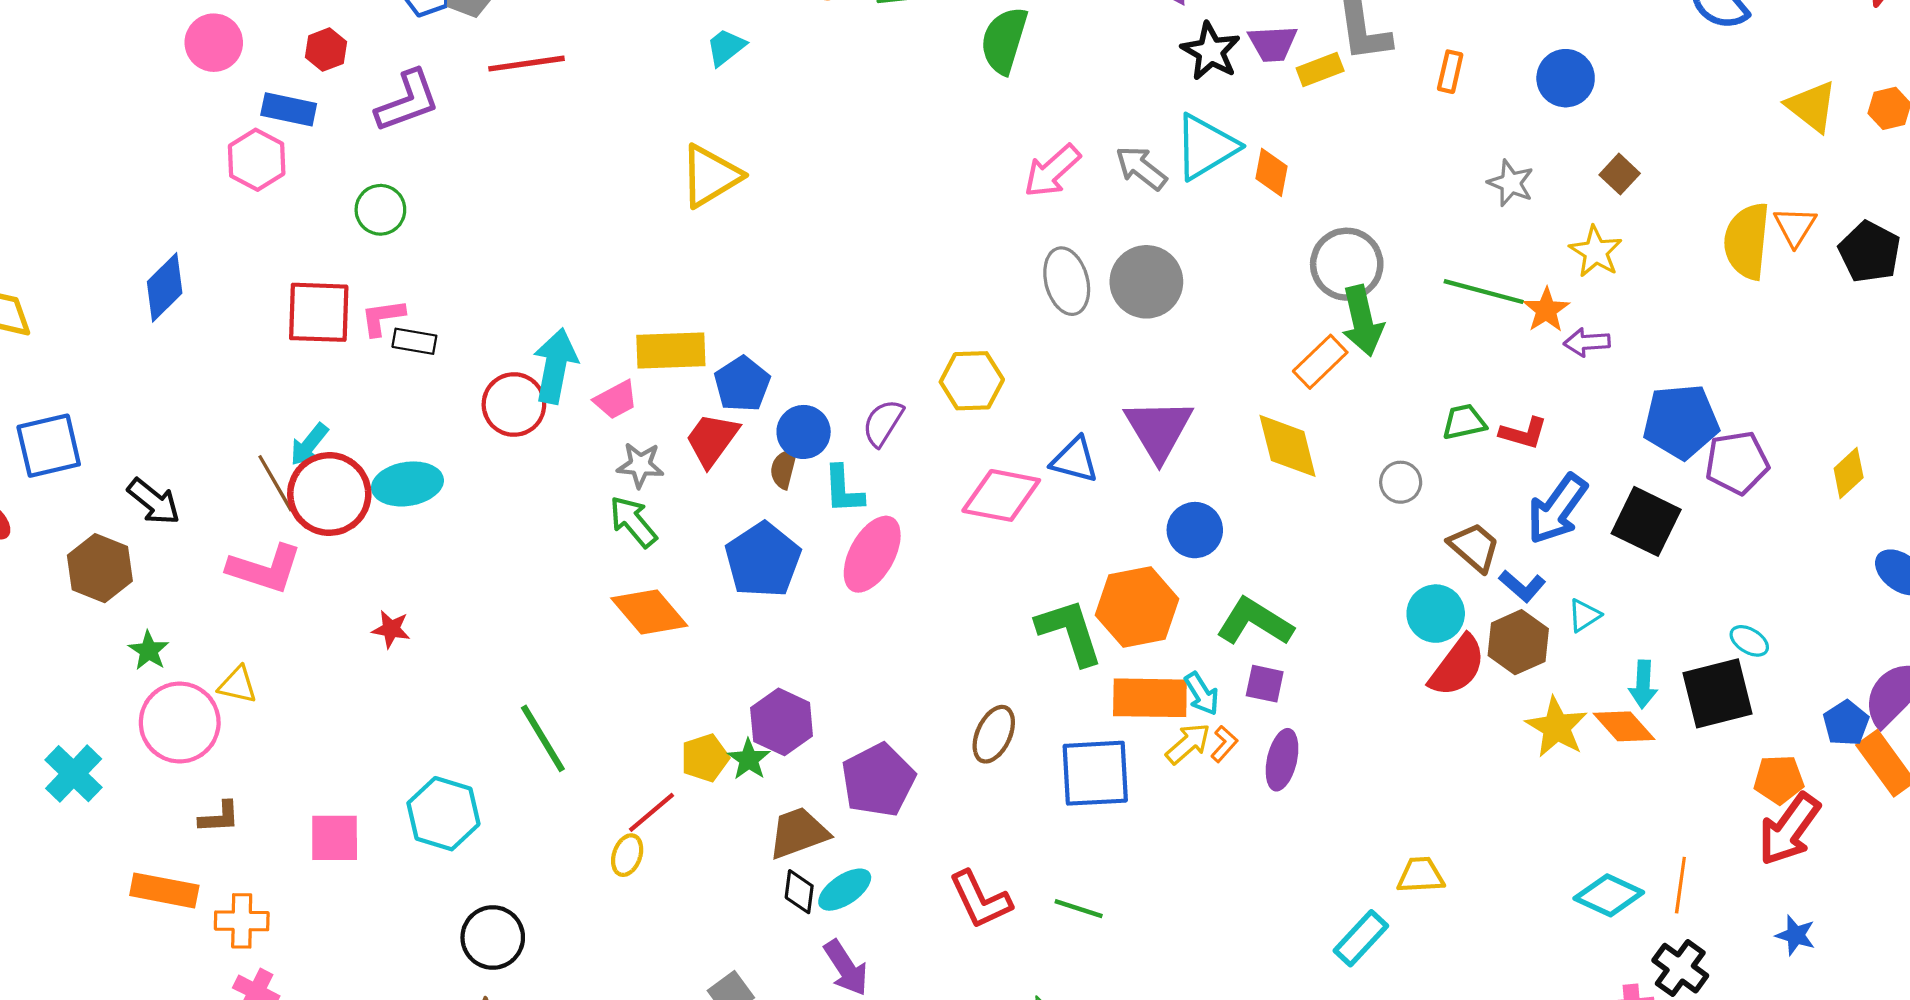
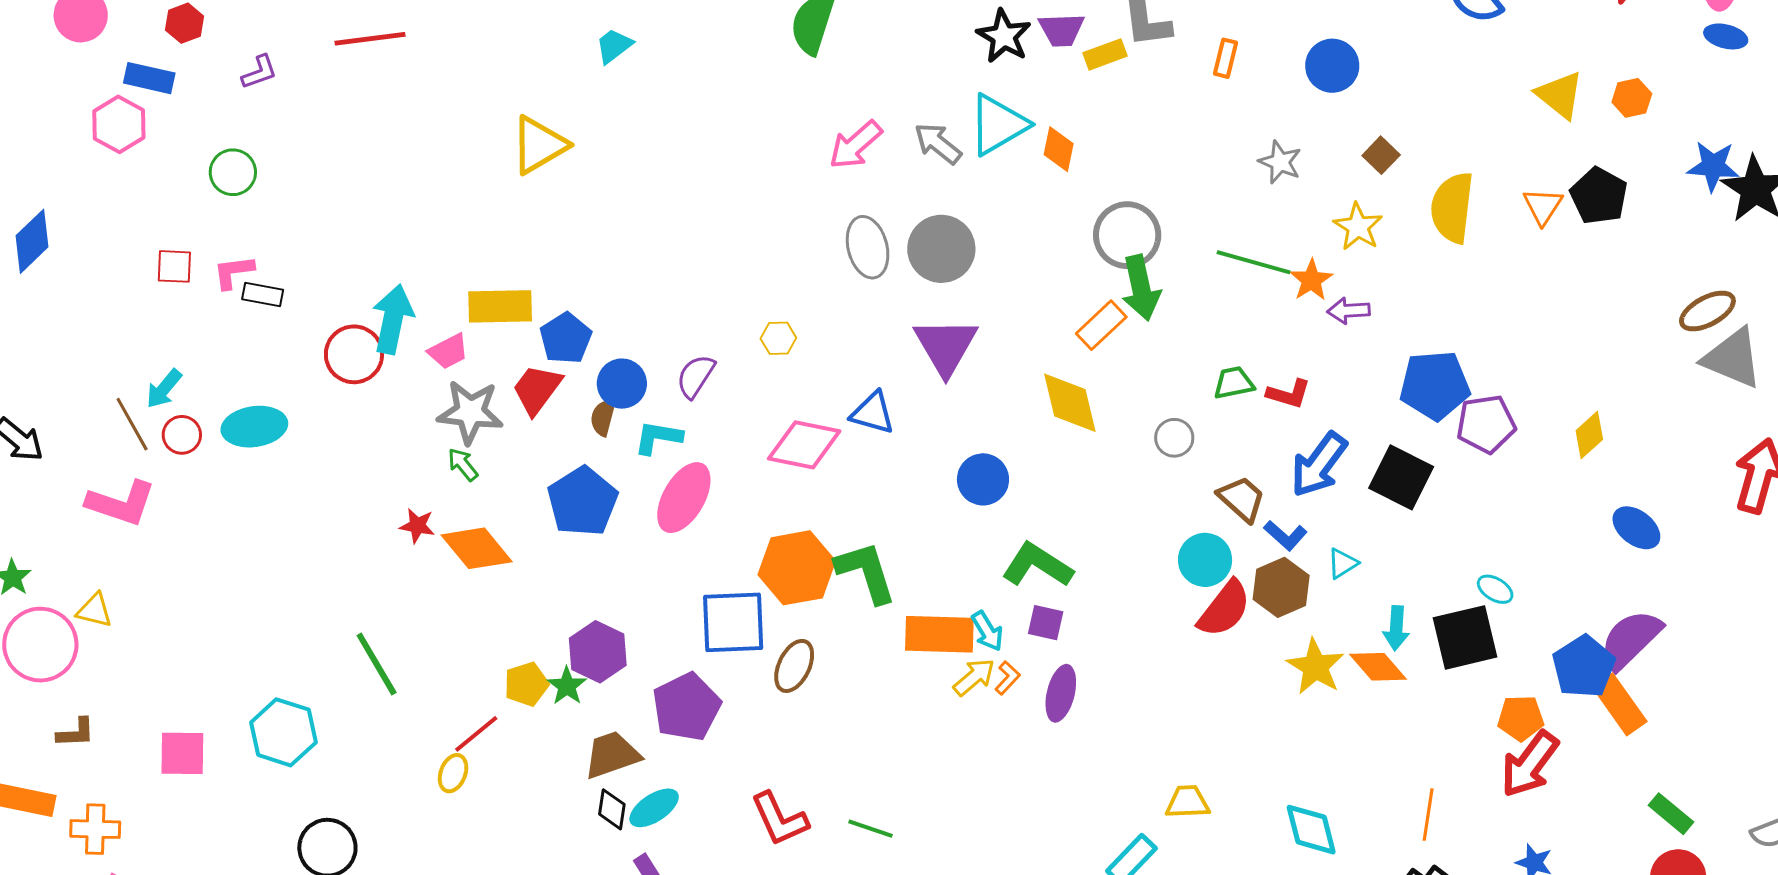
cyan trapezoid: (726, 47) -> (614, 46), moved
purple L-shape: (408, 101) -> (259, 72), size x0.6
yellow semicircle: (1747, 241) -> (1452, 208), moved
black pentagon: (1869, 252) -> (1599, 196), moved
red square: (319, 312) -> (174, 266), size x0.6
yellow hexagon: (972, 381) -> (778, 338), size x0.6
purple triangle: (1159, 429) -> (946, 346), moved
gray star: (640, 465) -> (470, 412), size x1.5
cyan L-shape: (843, 490) -> (658, 437), turned 102
red circle: (329, 494) -> (182, 435), size x0.5
green arrow: (633, 522) -> (463, 464), size x0.7
orange hexagon: (1137, 607) -> (797, 568), moved
red star: (391, 629) -> (417, 526), moved
blue pentagon: (1846, 723) -> (1584, 667), size x1.5
blue square: (1095, 773) -> (733, 622), moved
cyan diamond: (1609, 895) -> (1311, 830), moved, turned 50

